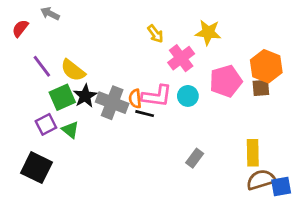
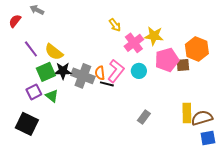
yellow star: (208, 32) -> (154, 36), moved
brown square: (261, 88) -> (183, 65), moved
black star: (85, 96) -> (63, 71), turned 30
pink L-shape: (157, 96) -> (116, 71), turned -60
brown semicircle: (261, 180) -> (202, 118), moved

